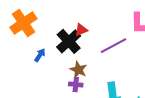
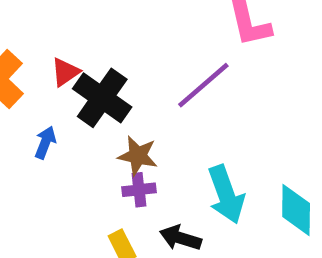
red triangle: (81, 30) -> (65, 72), moved

